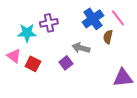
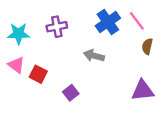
cyan star: (27, 33) -> (19, 34), moved
brown semicircle: (108, 37) -> (147, 46), moved
purple square: (66, 63) -> (71, 93), moved

